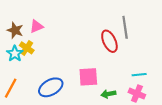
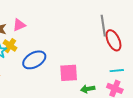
red ellipse: (109, 41) -> (113, 40), moved
blue ellipse: (51, 87) -> (34, 60), moved

